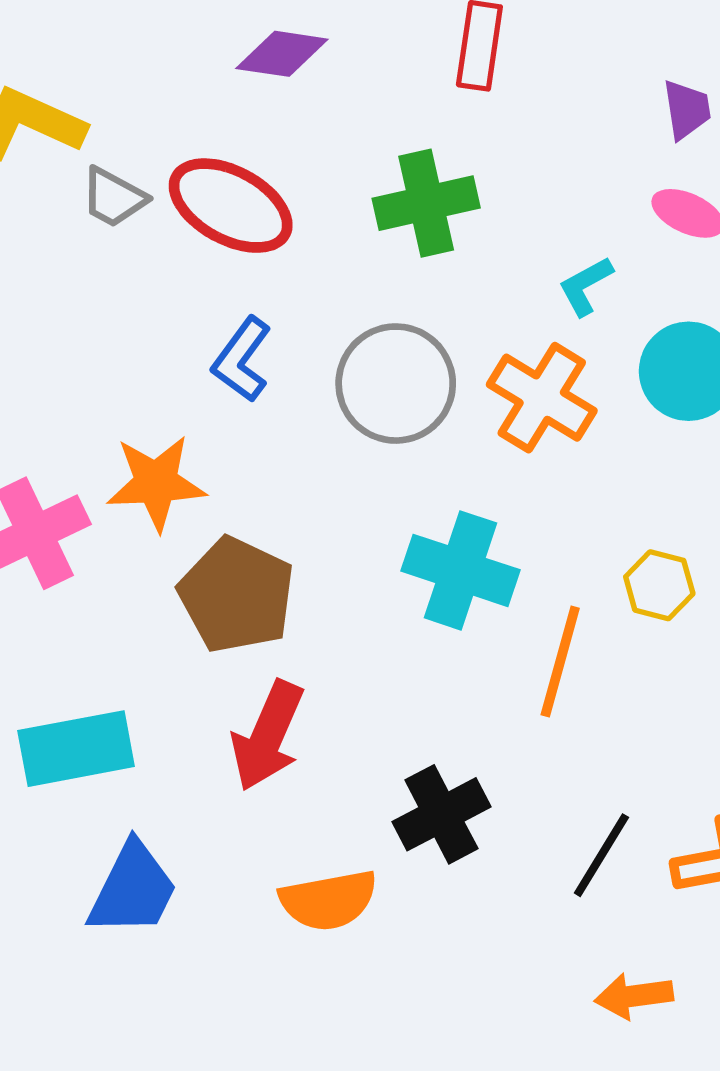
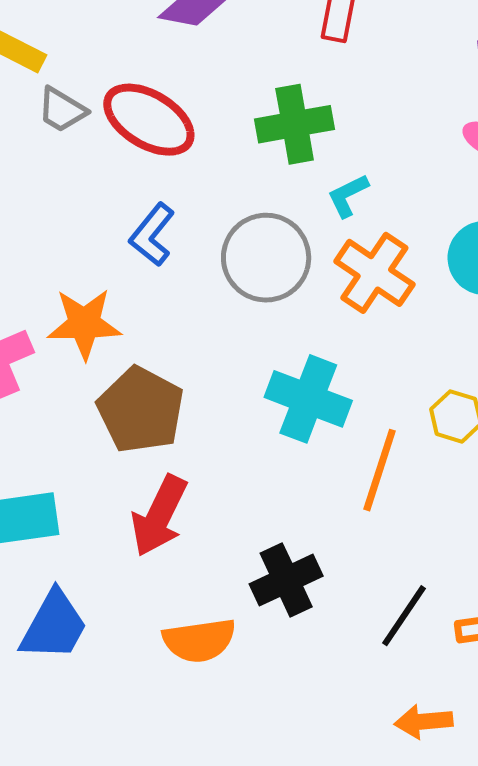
cyan L-shape: (586, 286) -> (348, 196), moved

